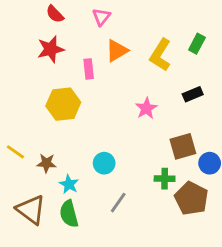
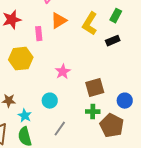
black rectangle: (193, 94) -> (113, 41), moved
pink star: (146, 108) -> (63, 72), moved
brown square: (183, 146) -> (95, 88), moved

